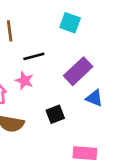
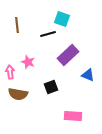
black line: (34, 56) -> (48, 34), moved
blue triangle: (94, 98) -> (88, 75), moved

